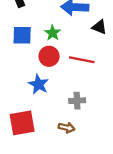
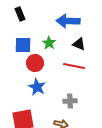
black triangle: (99, 27) -> (79, 44), moved
red circle: (49, 56) -> (35, 63), moved

